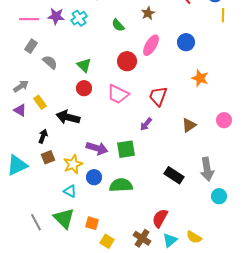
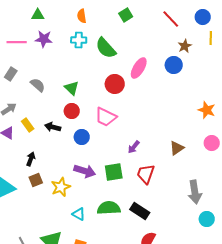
brown star: (148, 13) -> (185, 46), moved
cyan cross: (79, 18) -> (79, 40), moved, turned 35
green semicircle: (118, 25) -> (106, 48), size x1.6
gray rectangle: (31, 46) -> (11, 74), moved
orange star: (200, 78) -> (207, 110), moved
red trapezoid: (158, 96) -> (146, 174), moved
black arrow: (68, 117) -> (53, 127), moved, size x0.7
black rectangle: (174, 175) -> (140, 211), moved
blue circle: (94, 177) -> (82, 137), moved
cyan triangle: (70, 191) -> (79, 214), moved

